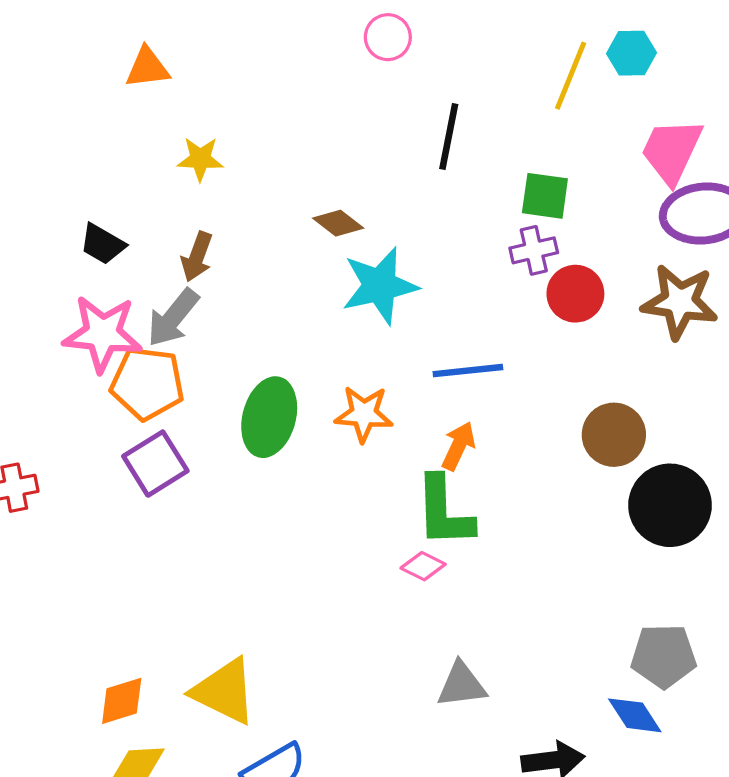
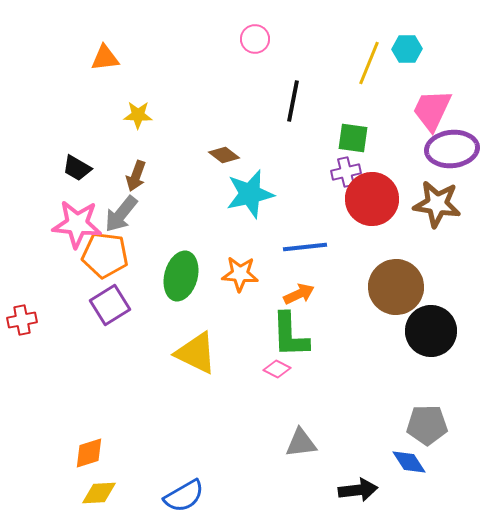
red circle: (575, 294) -> (372, 199), size x1.5
brown circle: (614, 435) -> (396, 287), size x1.4
orange arrow: (458, 446) -> (299, 294), turned 40
yellow triangle: (224, 691) -> (196, 353), moved

